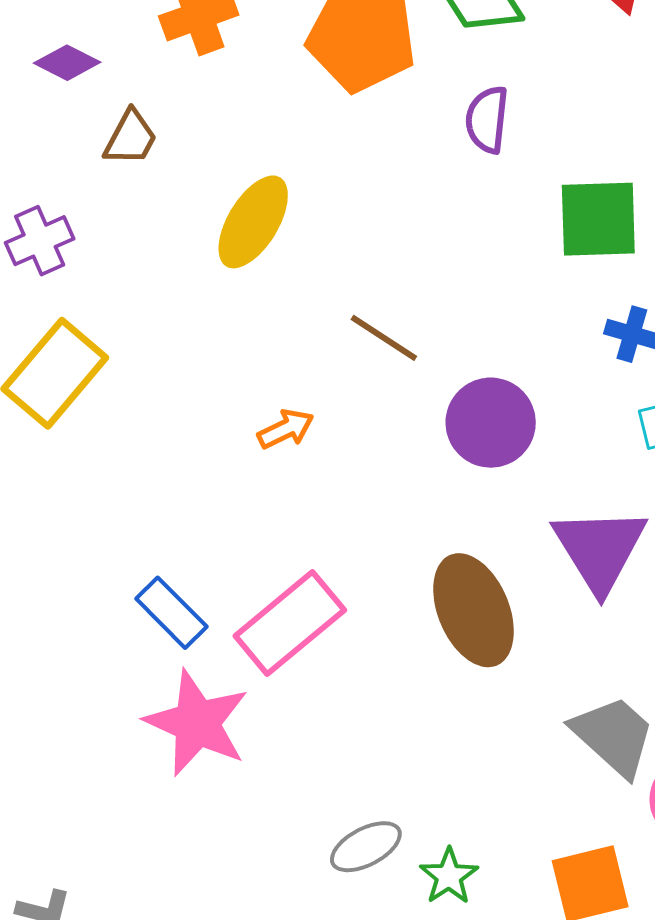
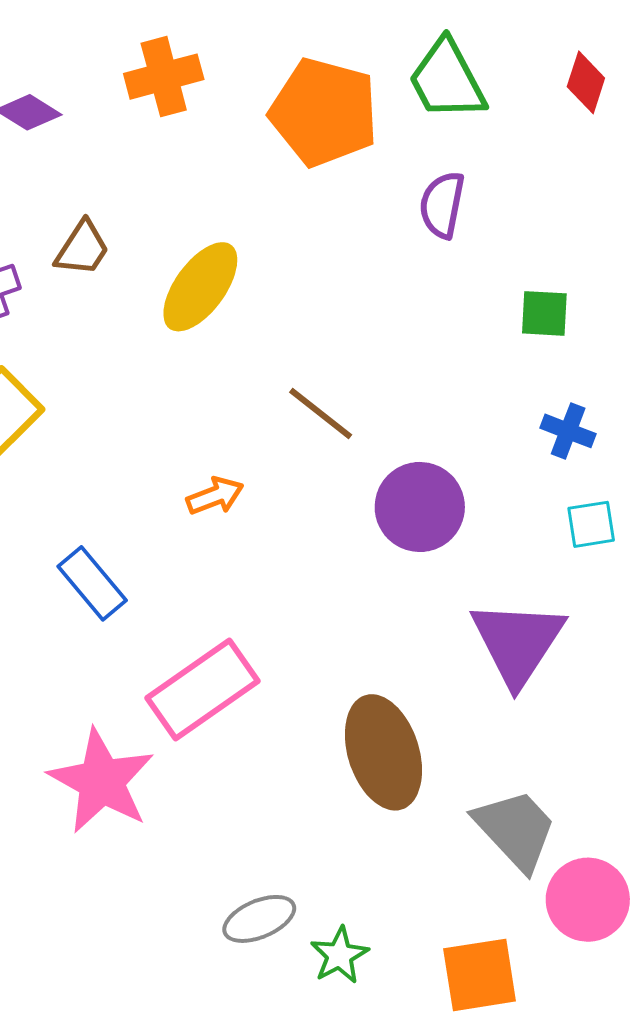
brown trapezoid: (130, 138) -> (82, 248), moved
green square: (598, 219) -> (544, 313), size x0.6
brown ellipse: (474, 610) -> (383, 752), moved
blue rectangle: (171, 613) -> (92, 583), moved

